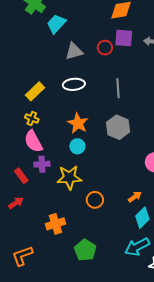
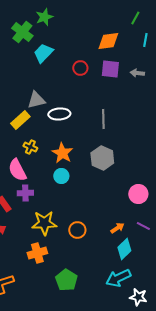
red circle: (105, 48) -> (80, 68), moved
gray triangle: (74, 51) -> (36, 100), moved
yellow cross: (32, 118) -> (30, 147), moved
yellow star: (69, 178) -> (44, 223), moved

